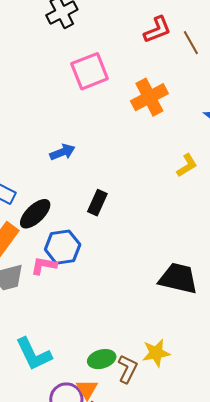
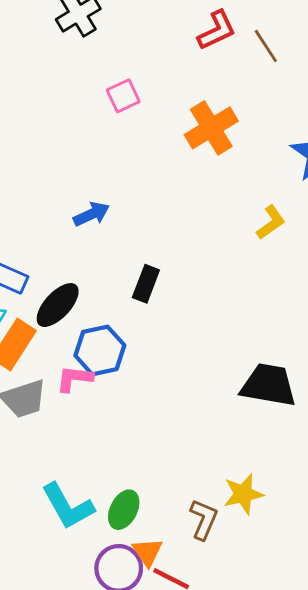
pink square: (90, 71) -> (123, 96), size x0.6
green ellipse: (102, 359) -> (124, 510), moved, turned -44

